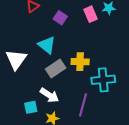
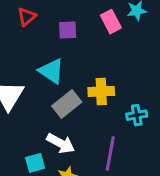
purple square: (60, 18) -> (68, 30), turned -32
cyan cross: (103, 80) -> (137, 115), size x0.6

